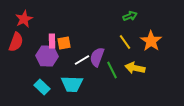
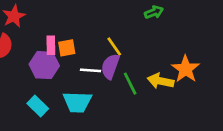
orange star: (151, 41) -> (186, 69), moved
yellow line: (125, 42) -> (114, 47), moved
white line: (82, 60) -> (90, 70), turned 35

